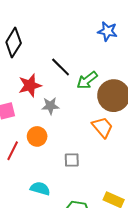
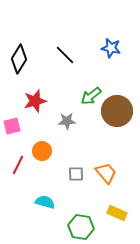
black line: (61, 67) -> (65, 55), moved
gray star: (50, 106) -> (67, 121), moved
orange trapezoid: (102, 127) -> (106, 173), moved

